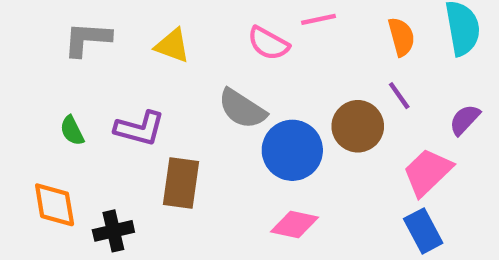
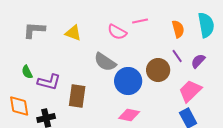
purple semicircle: (465, 120) -> (198, 61), moved
purple L-shape: (140, 128) -> (49, 82), moved

